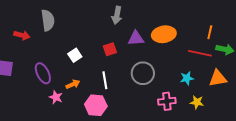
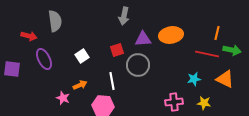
purple ellipse: (43, 73) -> (44, 59), moved
gray circle: (143, 73) -> (138, 65), moved
orange triangle: (218, 78) -> (225, 79), turned 36

